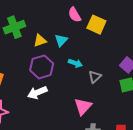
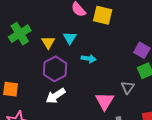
yellow triangle: (40, 41) -> (48, 42), turned -32
gray triangle: (95, 77) -> (128, 87), moved

